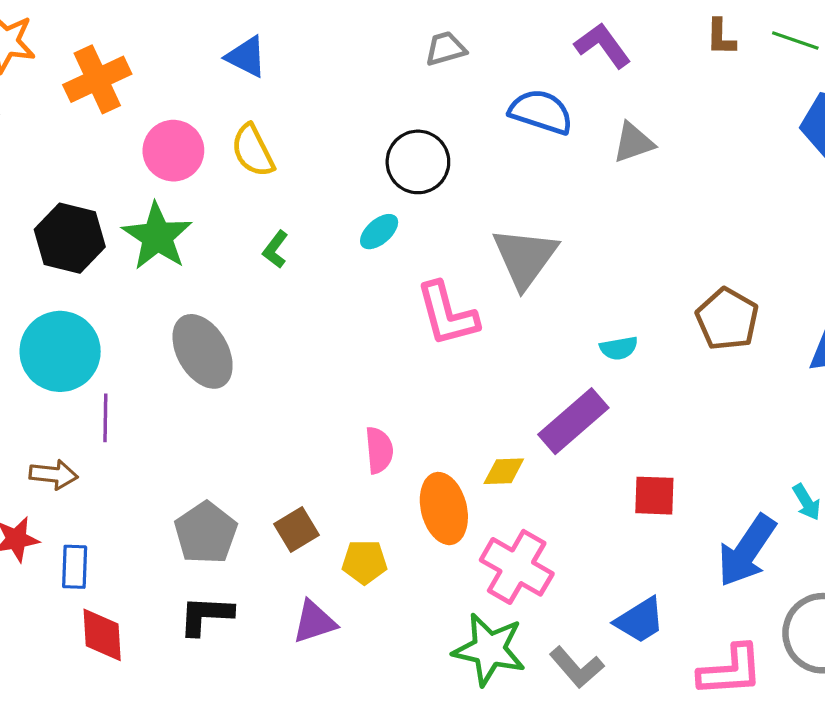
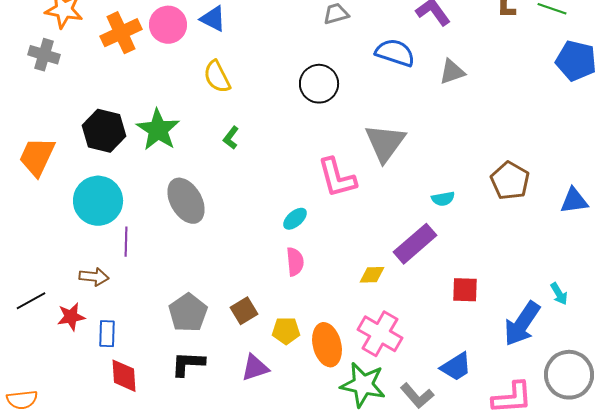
pink circle: (173, 151) -> (168, 25), moved
cyan ellipse: (379, 232) -> (295, 219), moved
orange ellipse: (444, 509) -> (327, 345), moved

